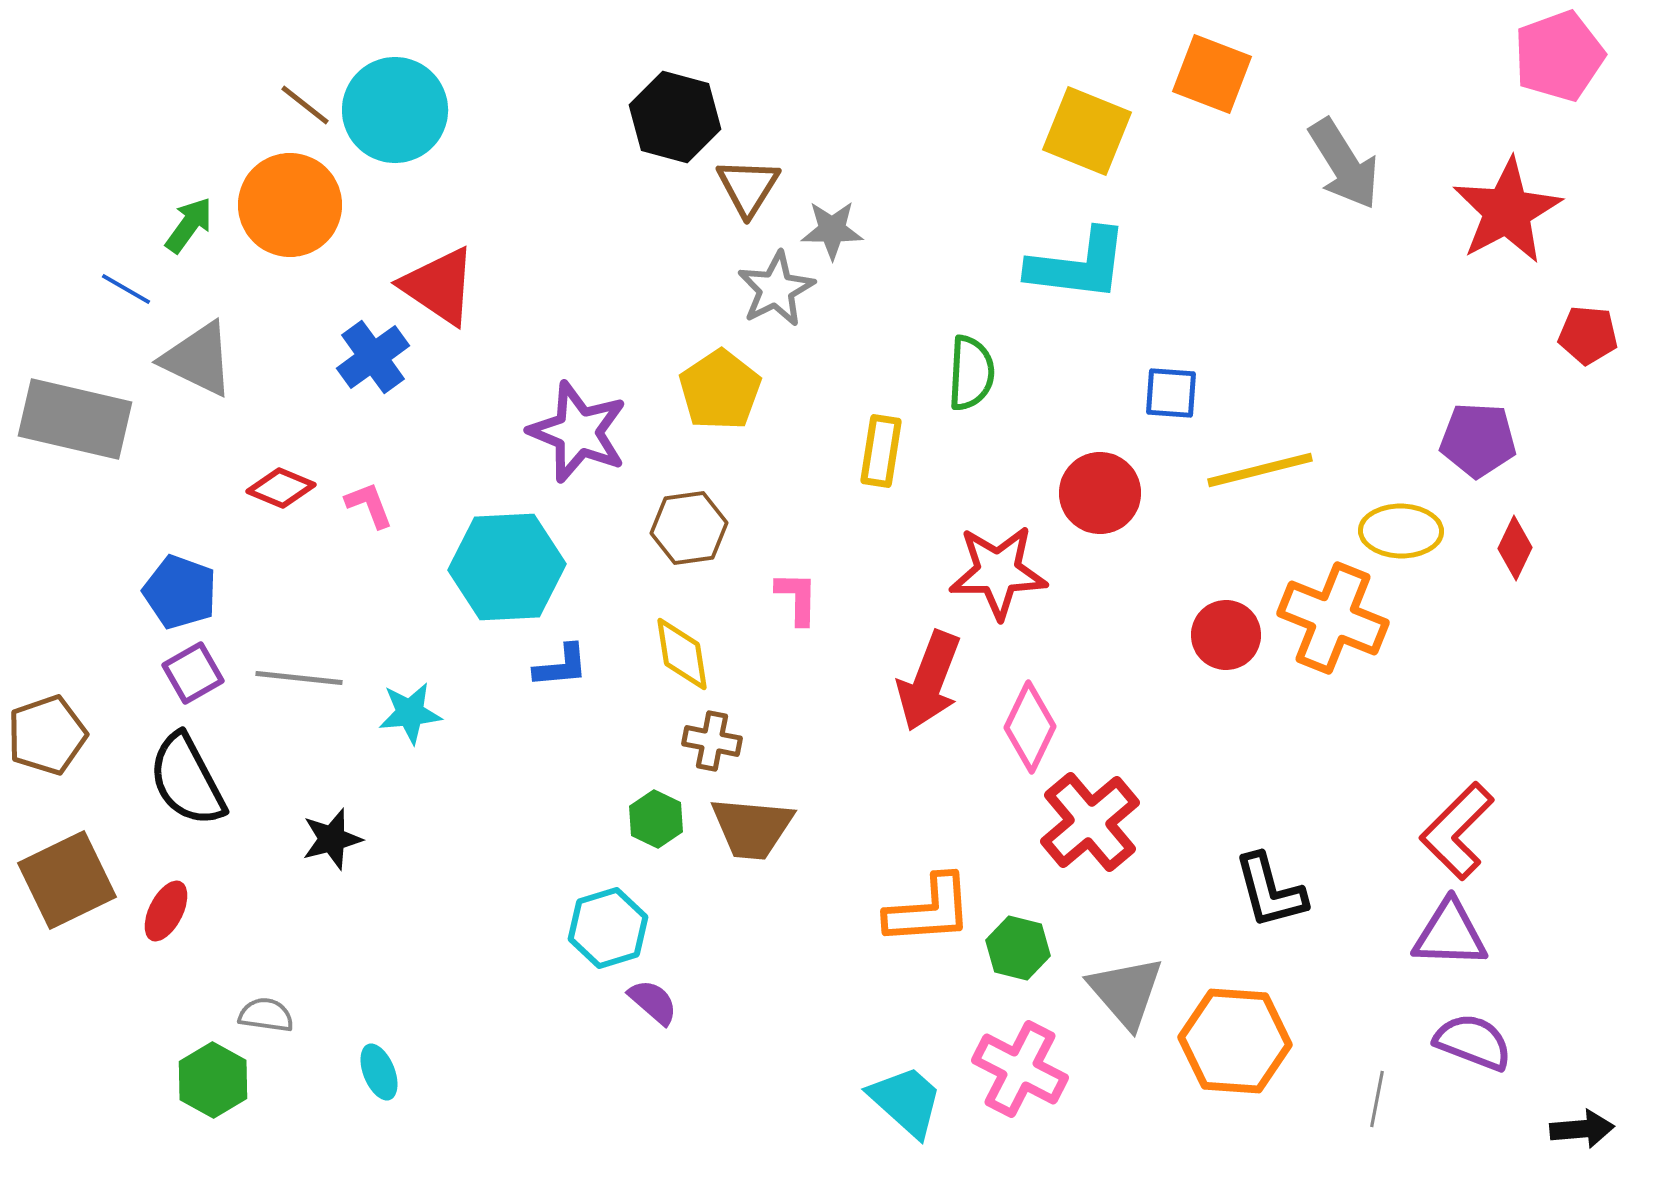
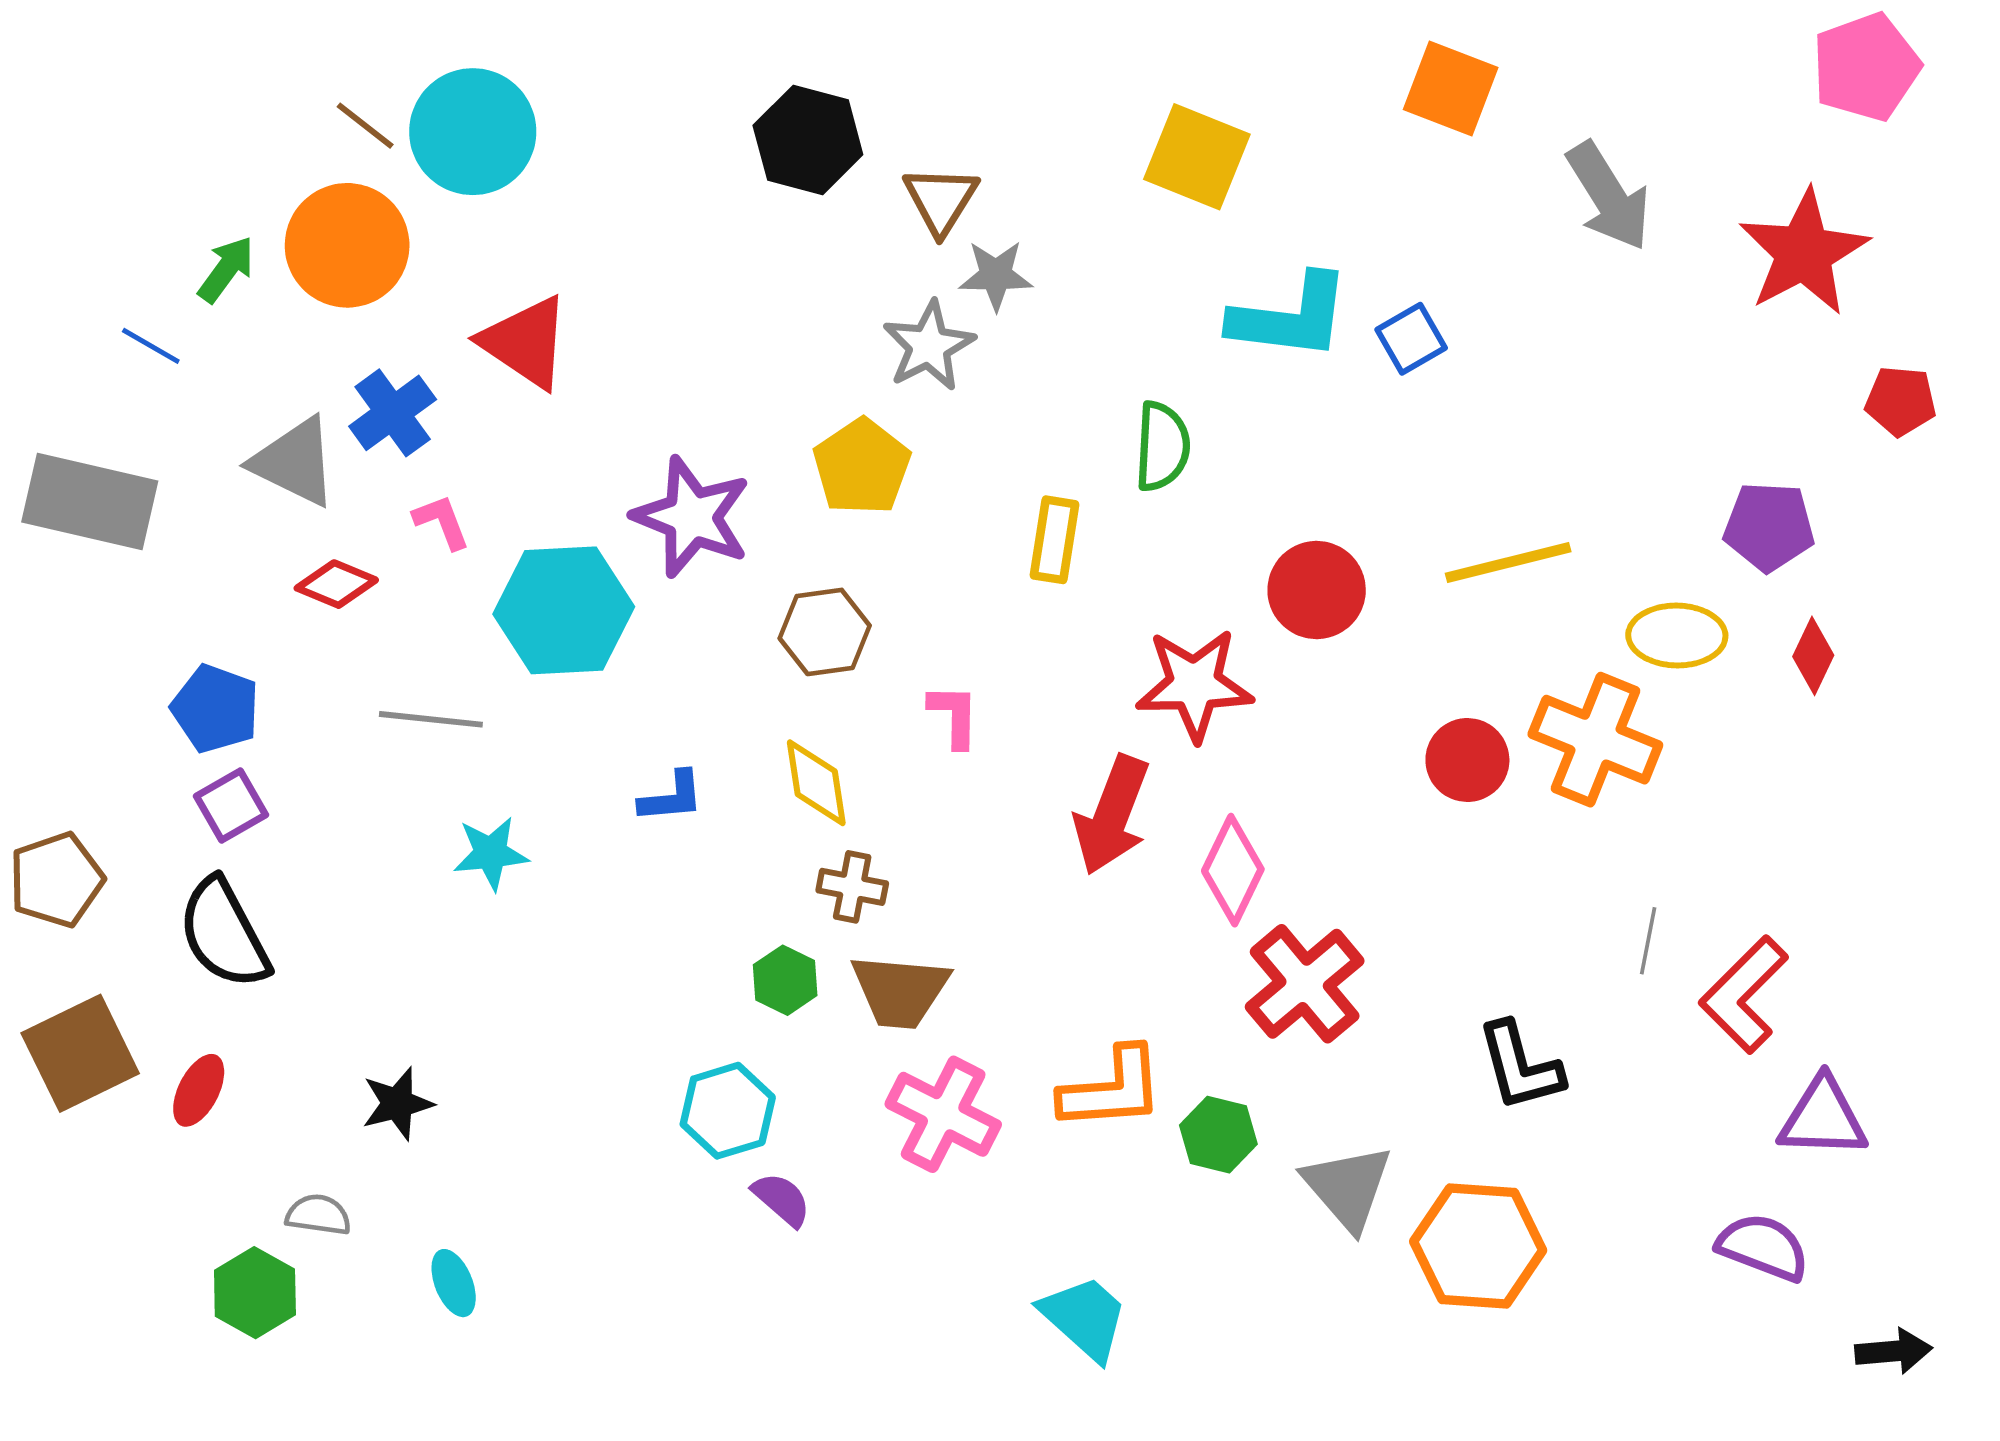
yellow square: (1087, 131) -> (1197, 157), moved
brown triangle: (748, 187) -> (941, 200), moved
blue cross: (373, 357) -> (393, 413), moved
gray triangle: (198, 359) -> (294, 462), moved
blue square: (1171, 393) -> (1411, 339), moved, turned -34
pink L-shape: (369, 505) -> (442, 522), moved
cyan hexagon: (507, 567) -> (564, 610), moved
gray line: (299, 678) -> (431, 719), moved
black star: (332, 839) -> (397, 1104), moved
purple triangle: (1450, 934) -> (1823, 1118), moved
pink cross: (1020, 1069) -> (943, 1114), moved
gray line: (1377, 1099) -> (1648, 941), moved

